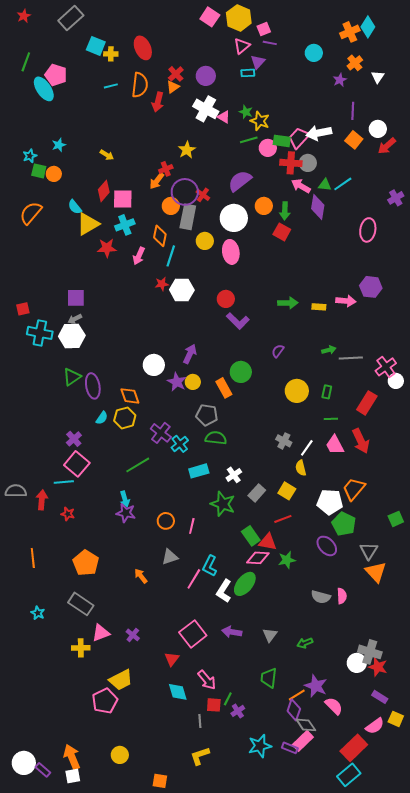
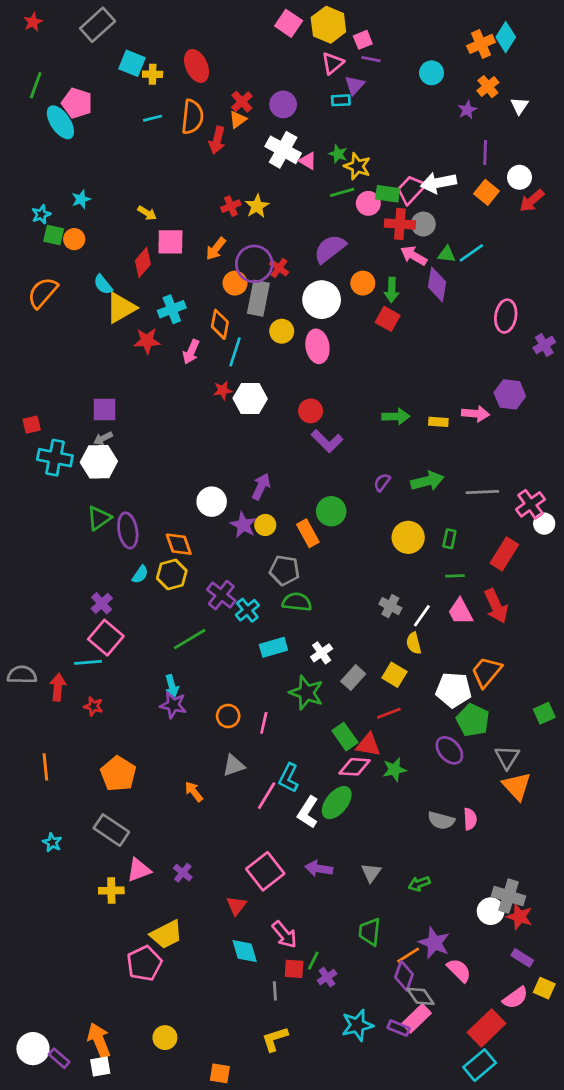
red cross: (166, 169) -> (231, 206), moved
purple cross: (396, 198) -> (544, 345), moved
pink square: (123, 199) -> (170, 242), moved
green arrow: (329, 350) -> (427, 481), moved, size x1.6

